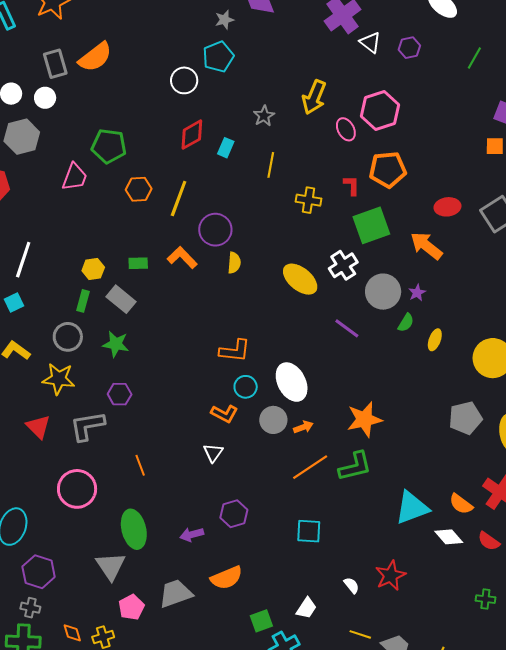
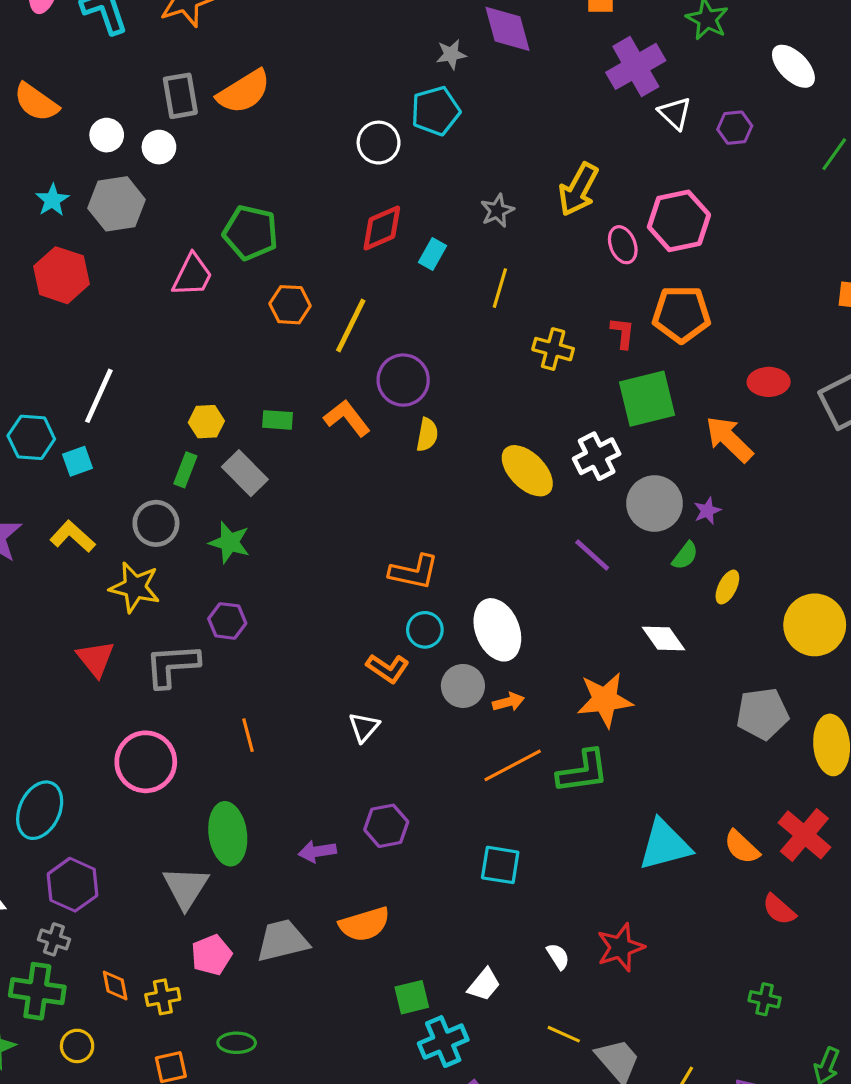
white diamond: (449, 537) -> (664, 638), moved

